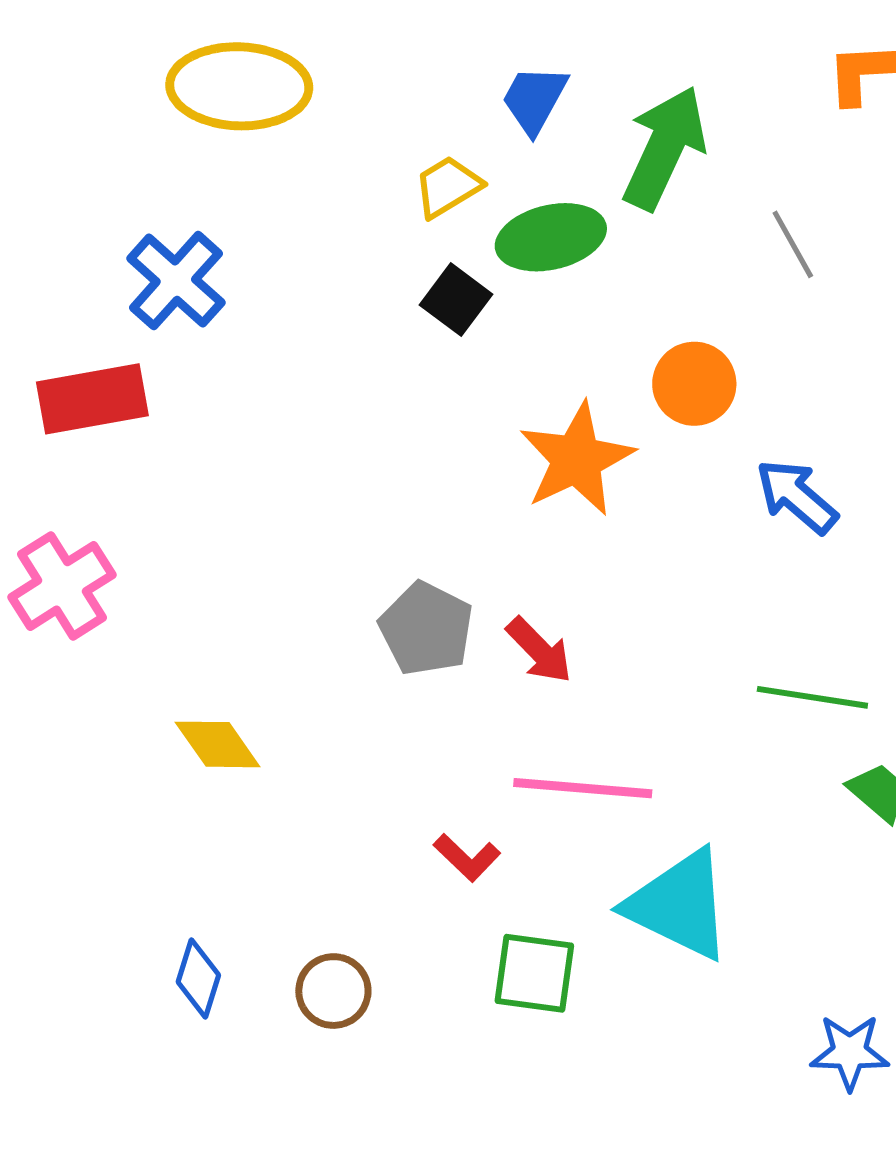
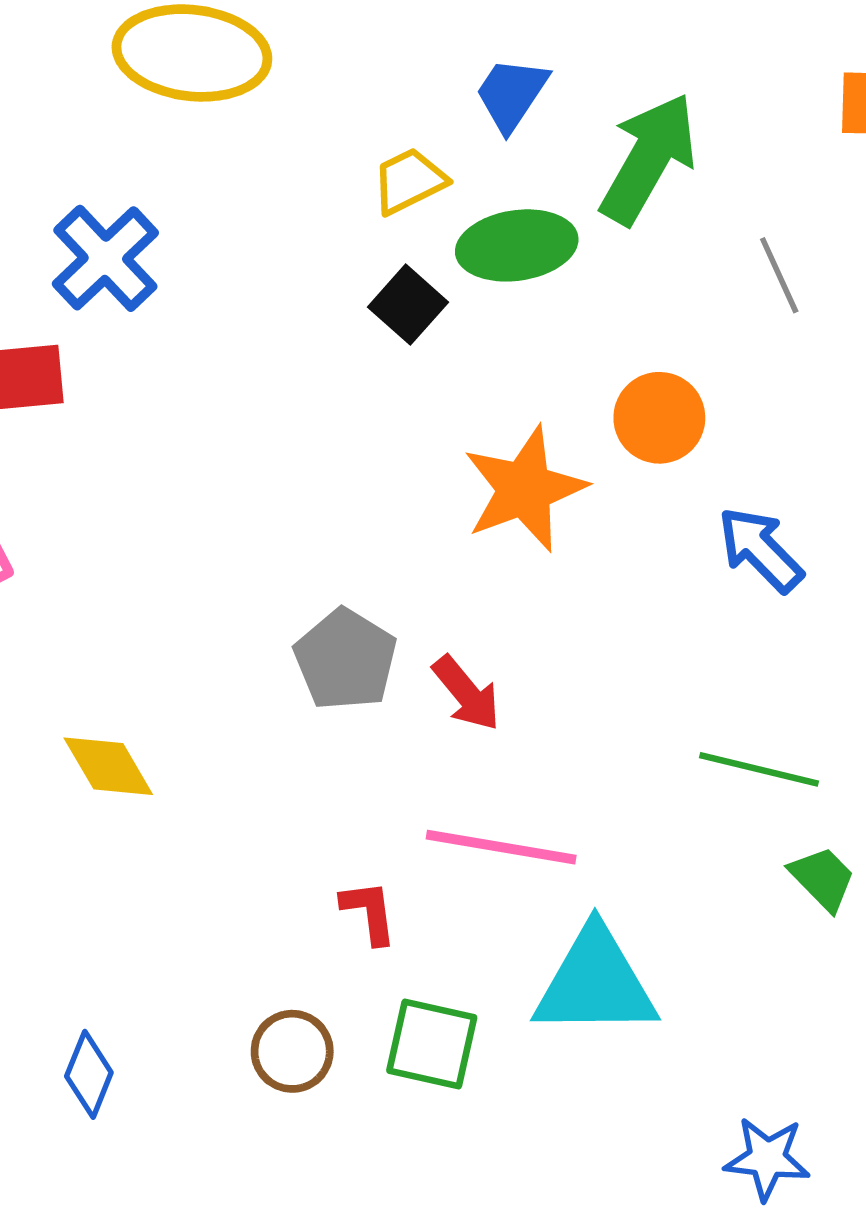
red L-shape: (467, 858) -> (369, 912), turned -146
cyan triangle: (679, 905) -> (595, 983), turned -31
blue diamond: (198, 978) -> (89, 1074), moved
brown circle: (333, 991) -> (292, 1051), moved

